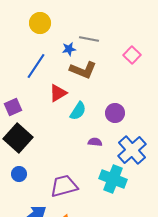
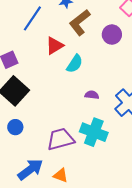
brown L-shape: (83, 70) -> (80, 22), turned 120
purple circle: (115, 113) -> (112, 35), moved
cyan cross: (113, 179) -> (94, 132), moved

